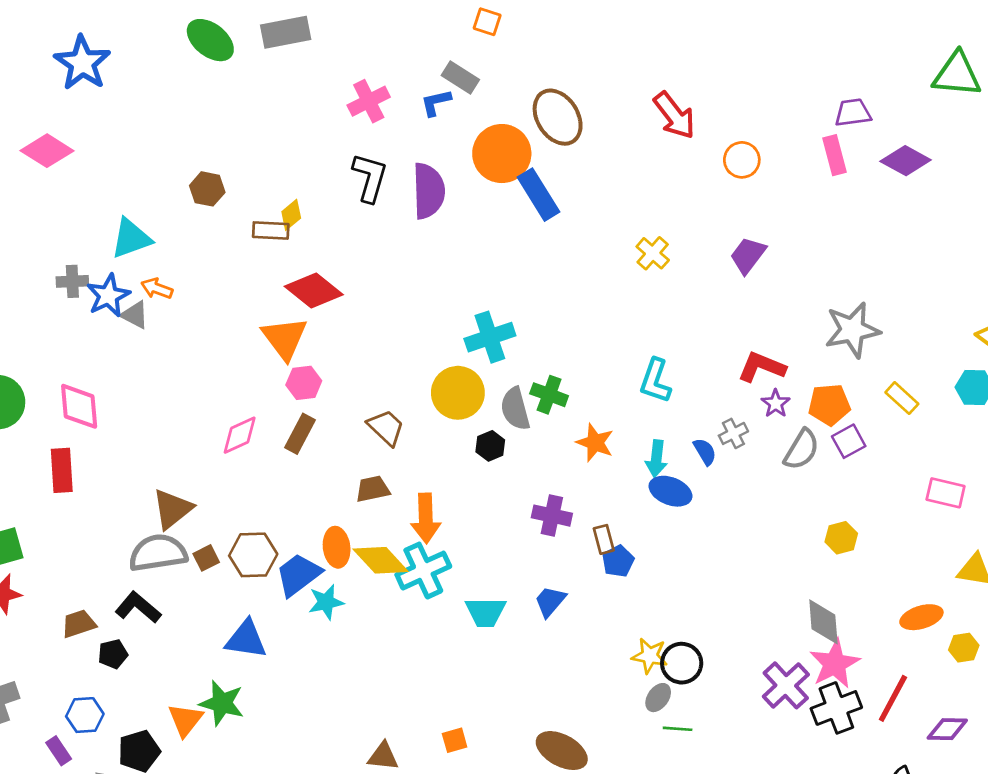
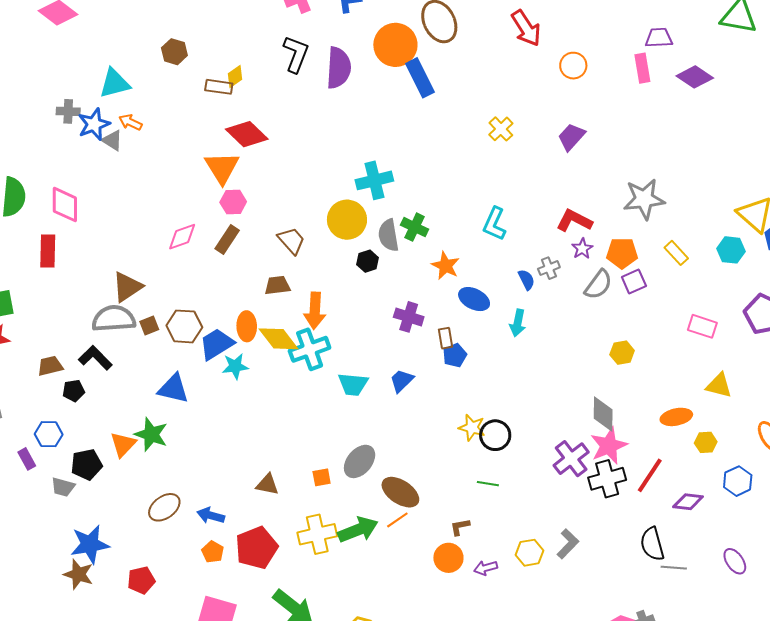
cyan arrow: (656, 459) -> (518, 323), moved
blue ellipse: (670, 491) -> (474, 299), moved
gray ellipse: (658, 698) -> (360, 461), moved, size x1.6

